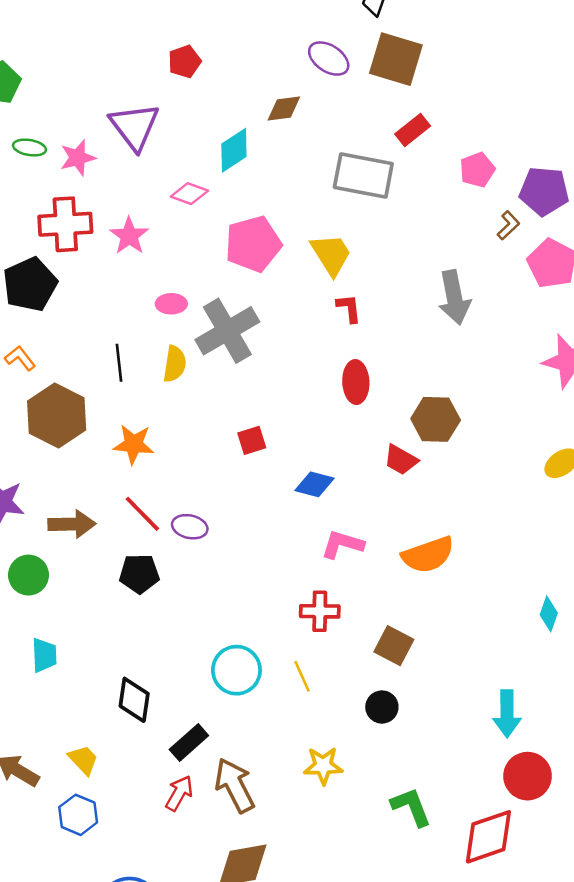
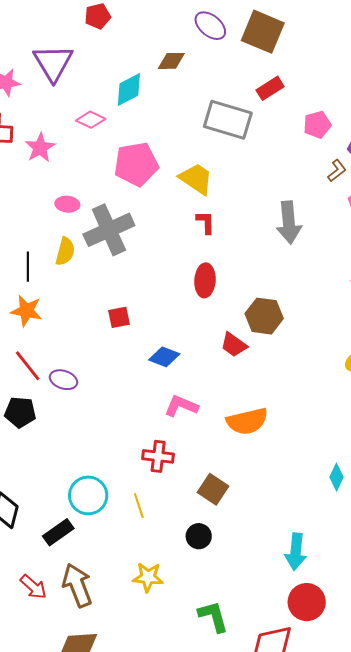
yellow trapezoid: (331, 254) -> (196, 179), turned -30
black line: (119, 363) -> (28, 267), moved
black rectangle: (189, 742) -> (58, 532), moved
red arrow: (179, 793) -> (33, 587), turned 96

